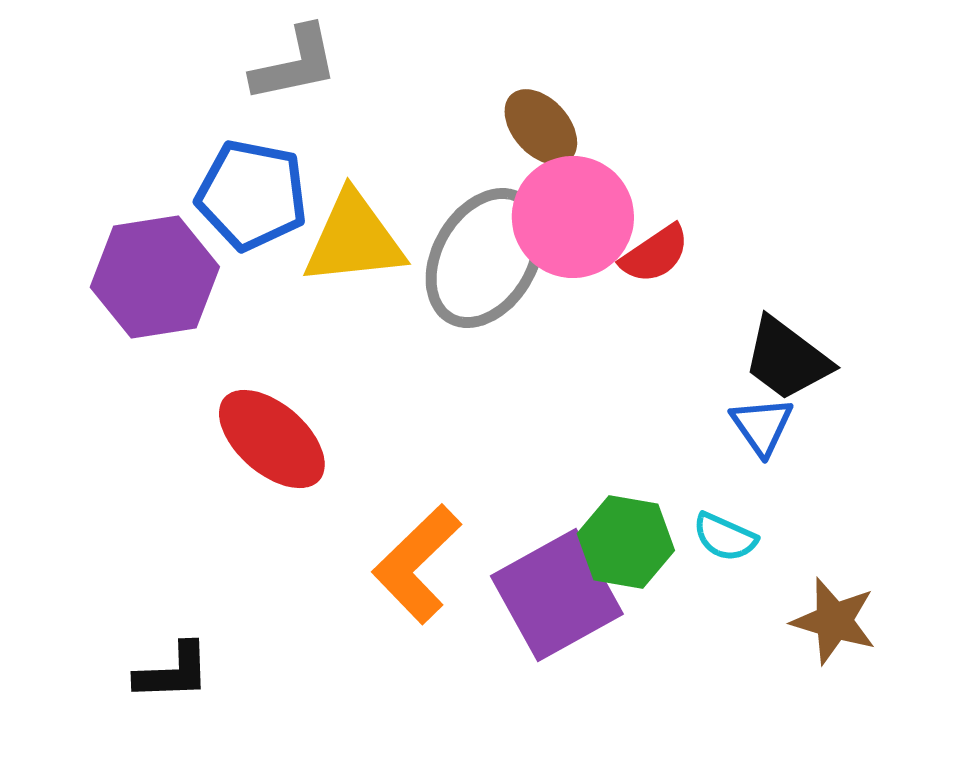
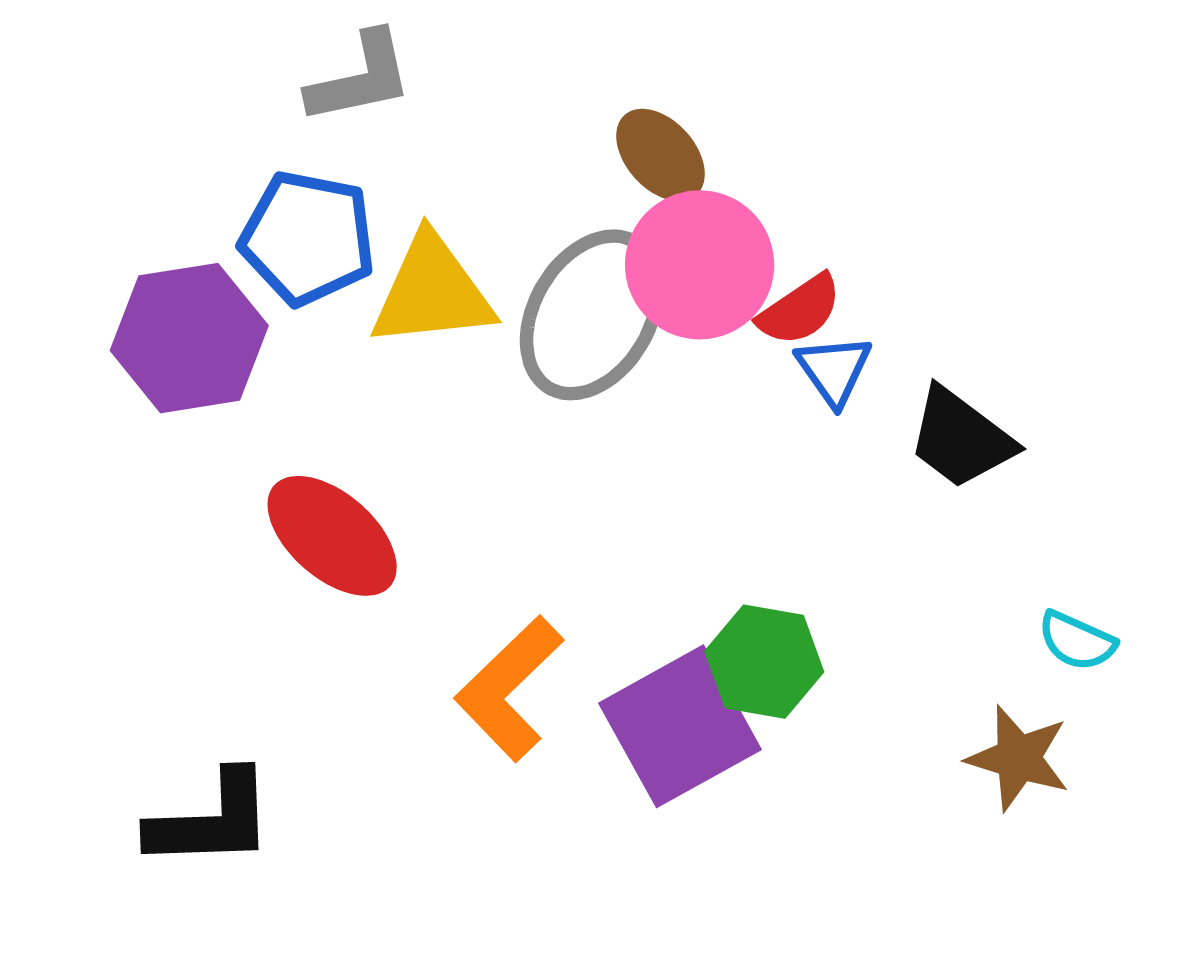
blue triangle: (762, 426) -> (834, 370), moved
cyan semicircle: (725, 537) -> (1077, 641), moved
black L-shape: (173, 672) -> (211, 820), size x1.4

